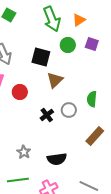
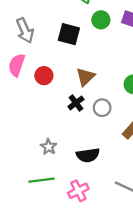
brown triangle: (55, 80) -> (85, 77), moved
gray circle: (69, 110) -> (102, 108), moved

